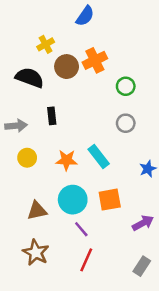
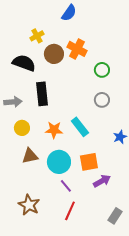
orange cross: (95, 60) -> (77, 49), turned -36
black rectangle: (52, 116) -> (42, 94), size x1.6
brown triangle: (37, 211) -> (30, 156), moved
purple arrow: (143, 223) -> (102, 181), moved

